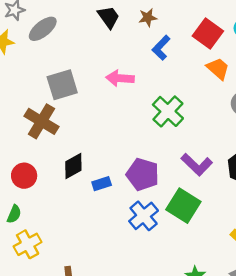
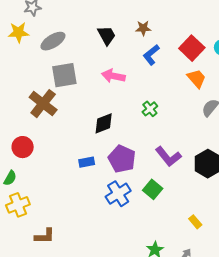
black trapezoid: (109, 17) -> (107, 35), moved
gray ellipse: (43, 29) -> (53, 41), moved
green cross: (168, 111) -> (150, 109), size x0.6
black diamond: (73, 166) -> (104, 123), moved
green square: (183, 206) -> (153, 189), size x0.7

